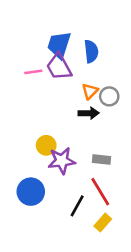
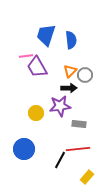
purple trapezoid: (59, 67) -> (37, 67), moved
purple star: (62, 161) -> (60, 106), moved
red line: (100, 192) -> (78, 149), turned -65
yellow rectangle: (103, 222) -> (87, 177), moved

